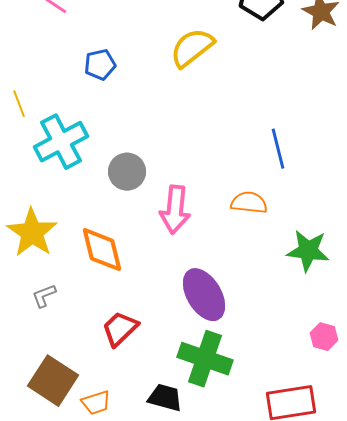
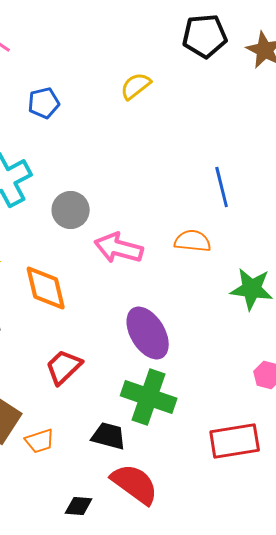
yellow semicircle: (192, 48) -> (136, 86), size x0.7
pink arrow: (175, 210) -> (119, 248), turned 99

